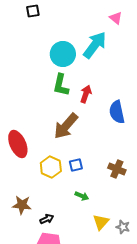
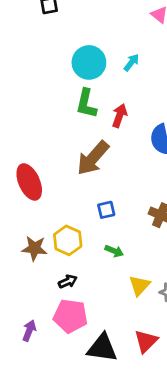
cyan arrow: (95, 45) -> (131, 62), moved, size x0.5
yellow hexagon: (51, 167) -> (68, 240), moved
brown star: (22, 205) -> (35, 248), moved

